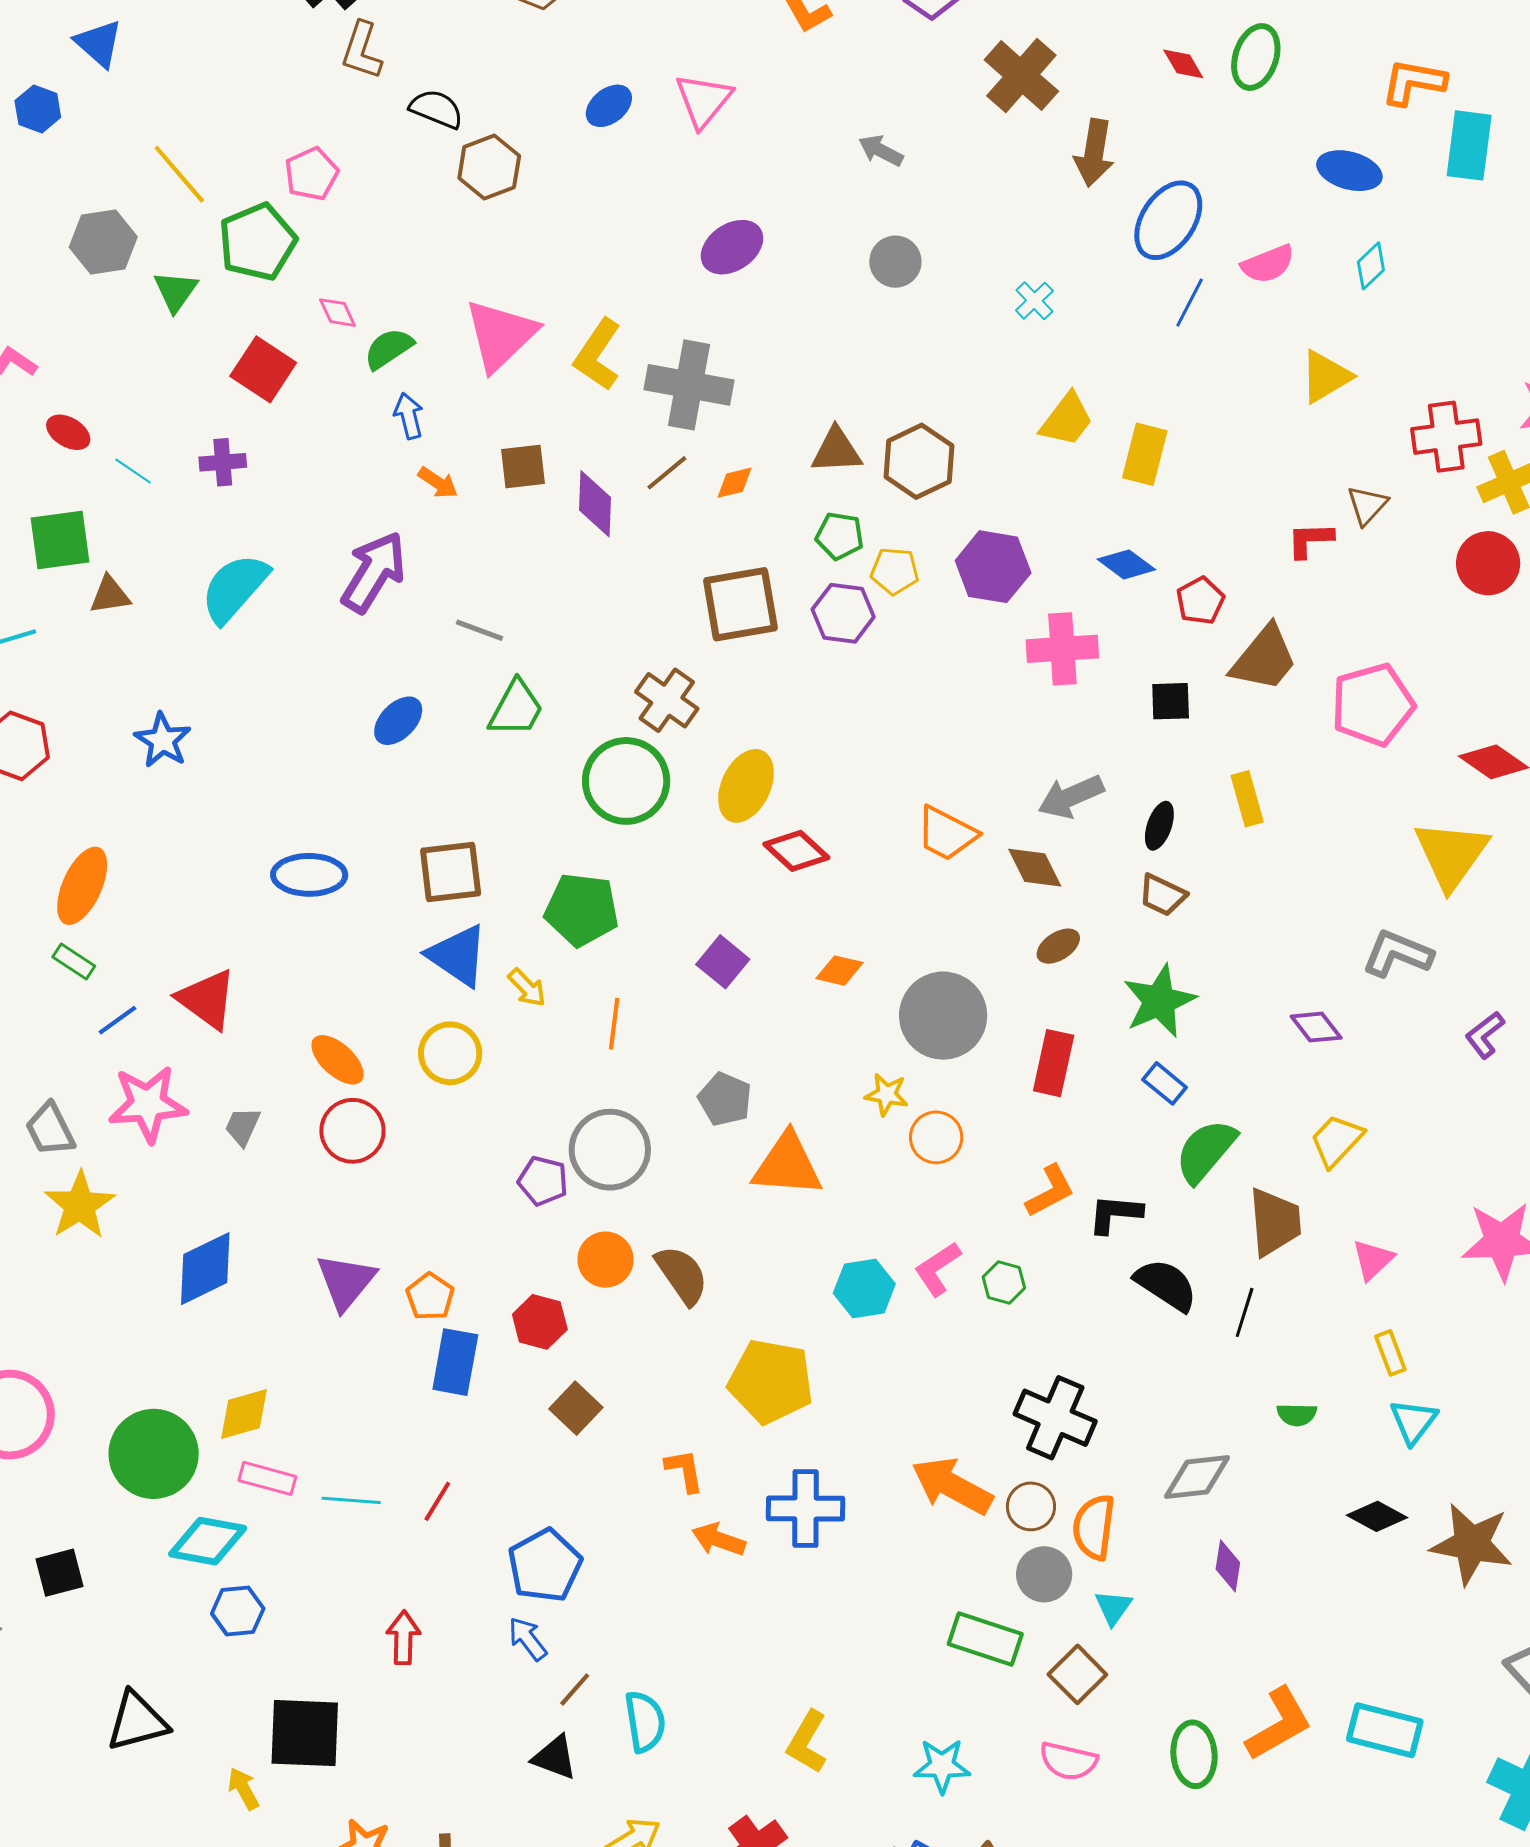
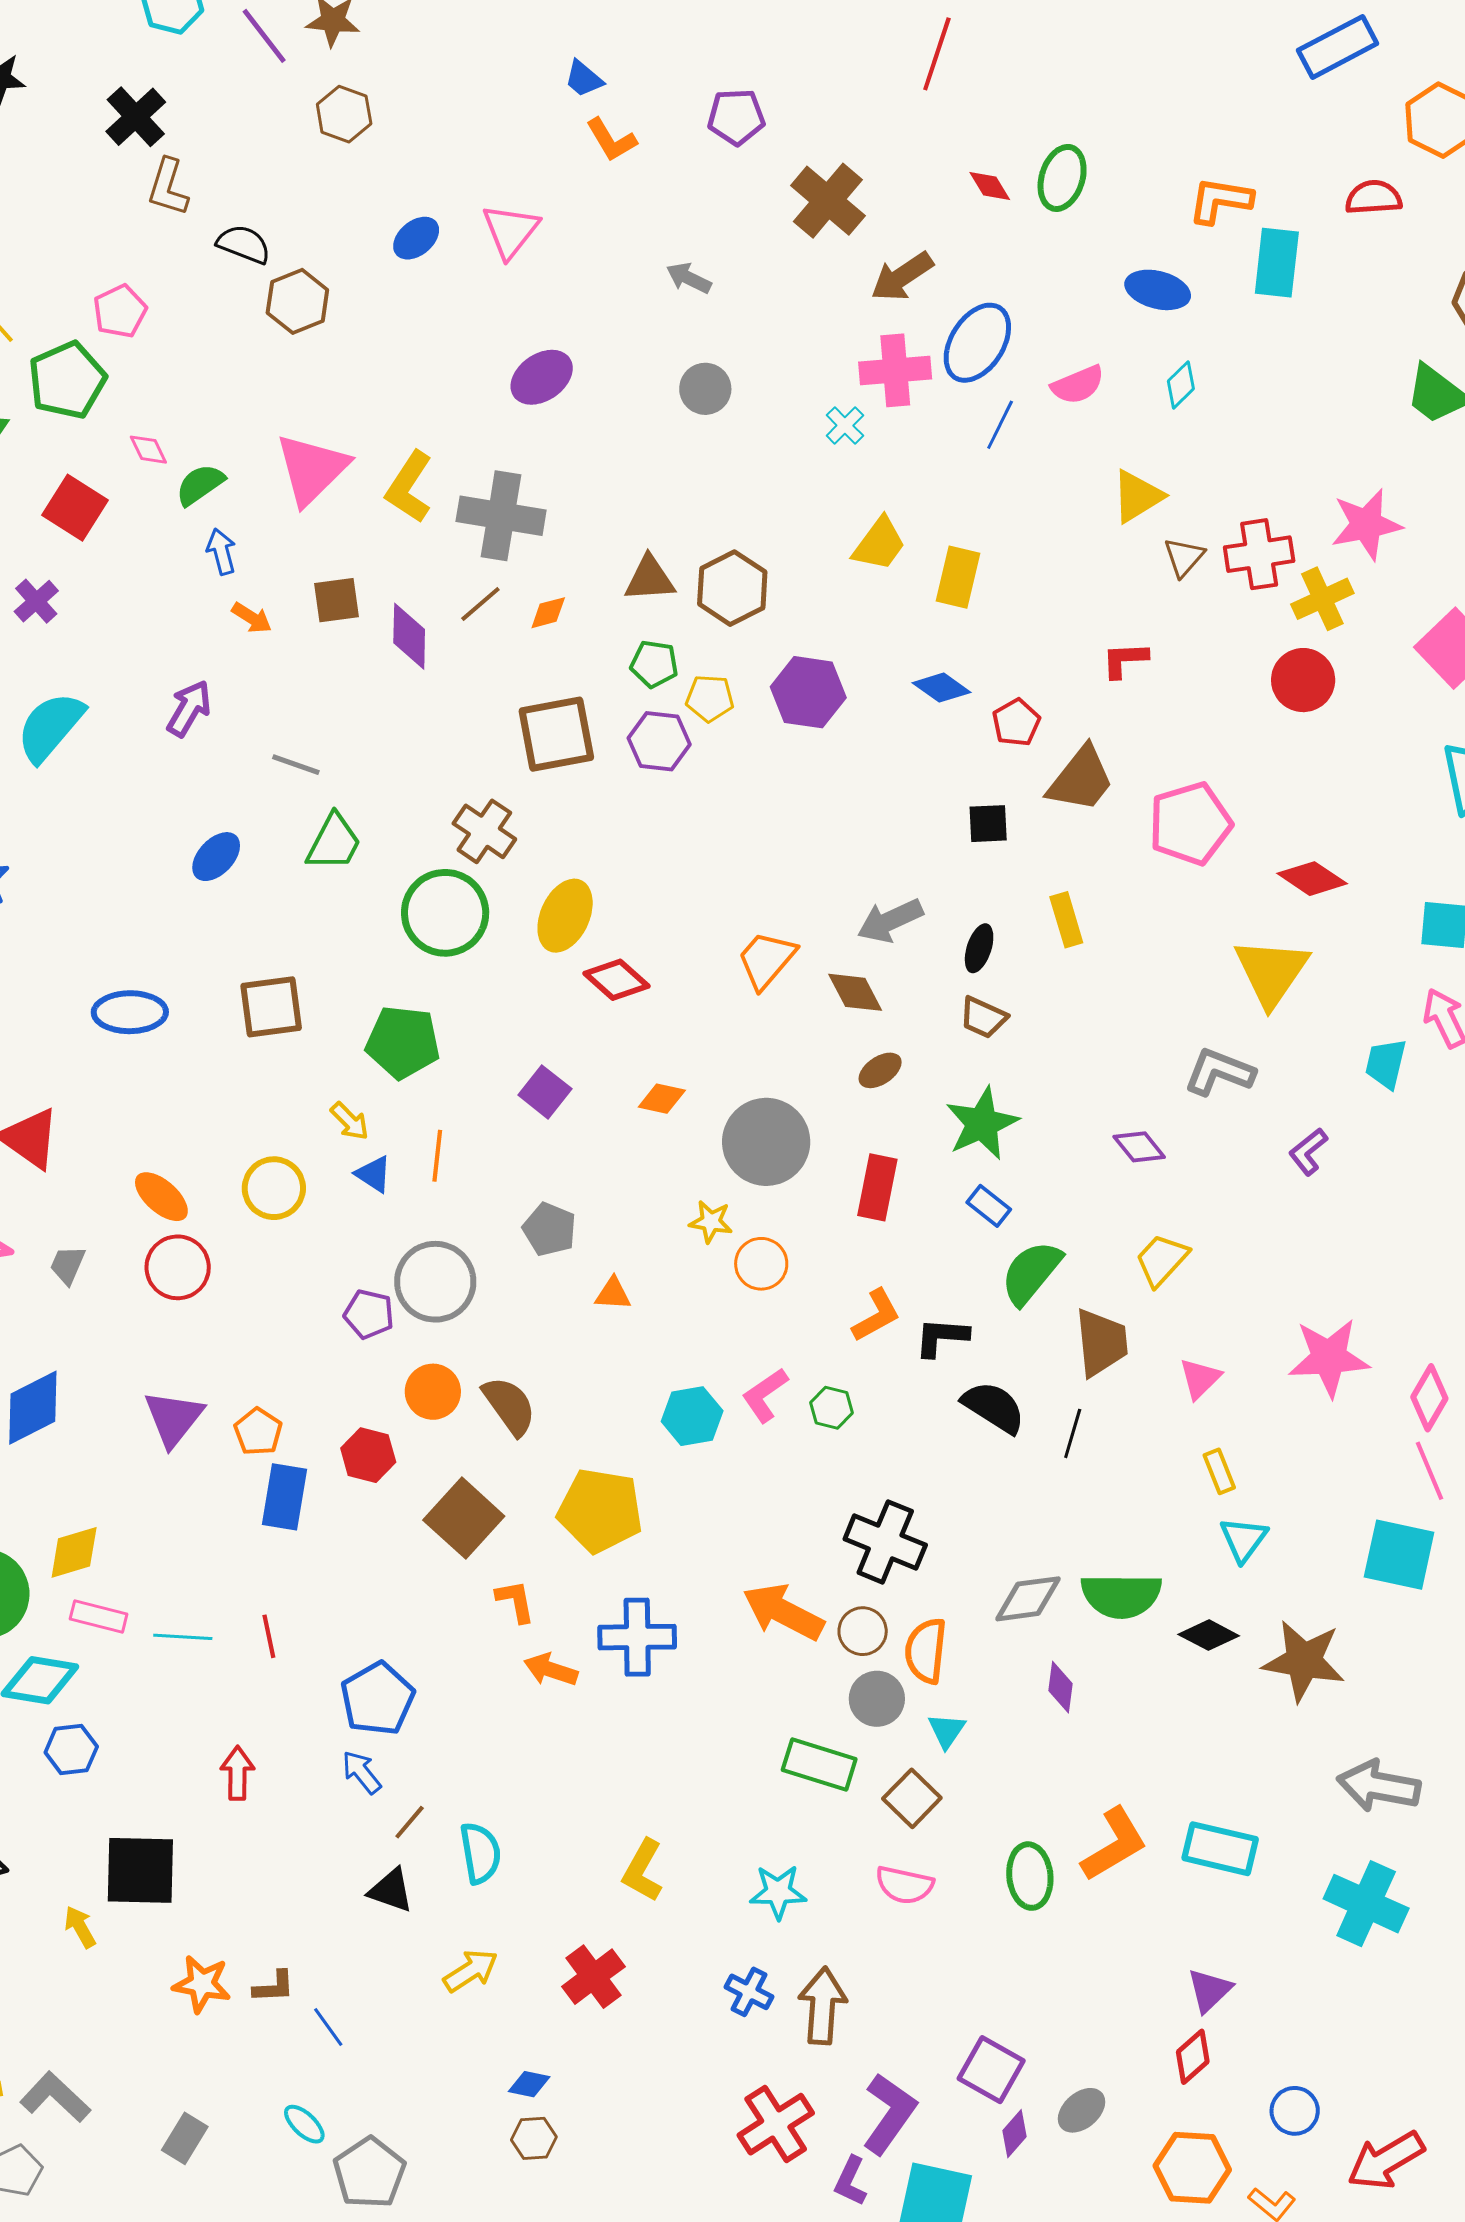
brown arrow: (1094, 153) -> (902, 277), turned 48
purple cross: (223, 462) -> (36, 601), turned -36
brown triangle: (1367, 505) -> (1184, 557), moved
purple arrow: (374, 572) -> (189, 708), size x0.7
pink cross: (1062, 649) -> (895, 370), moved
orange trapezoid: (947, 833) -> (766, 960), turned 104
blue triangle: (458, 956) -> (374, 1174), moved, size x0.6
orange triangle: (787, 1165) -> (613, 1294), size x0.5
brown square: (576, 1408) -> (464, 1518), moved, size x1.5
green semicircle: (1297, 1415) -> (1121, 1595), moved, size x2.0
red line: (437, 1501) -> (269, 1636), turned -42

